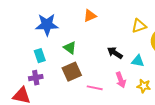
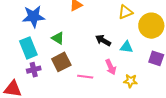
cyan rectangle: (40, 56) -> (28, 48), size x1.5
purple cross: (36, 78) -> (34, 70), moved
yellow star: (144, 86) -> (131, 81), moved

